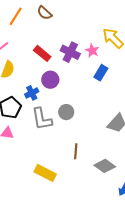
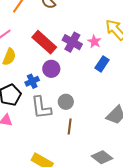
red rectangle: (42, 53) -> (44, 42), size x1.4
brown line: (76, 151) -> (70, 127), moved

